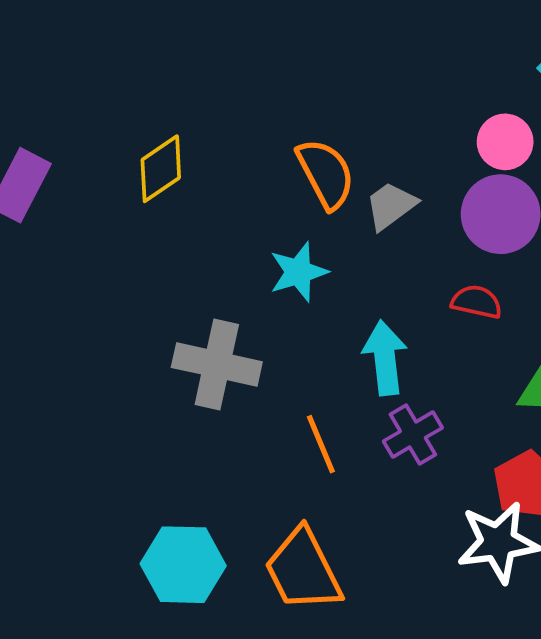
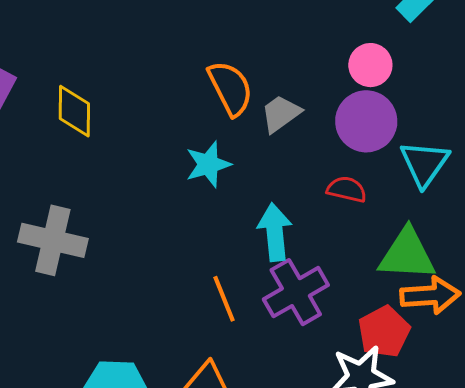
yellow diamond: (161, 169) -> (74, 111), moved, turned -56
gray cross: (217, 365) -> (53, 240), moved
purple cross: (413, 434) -> (296, 292), size x1.4

